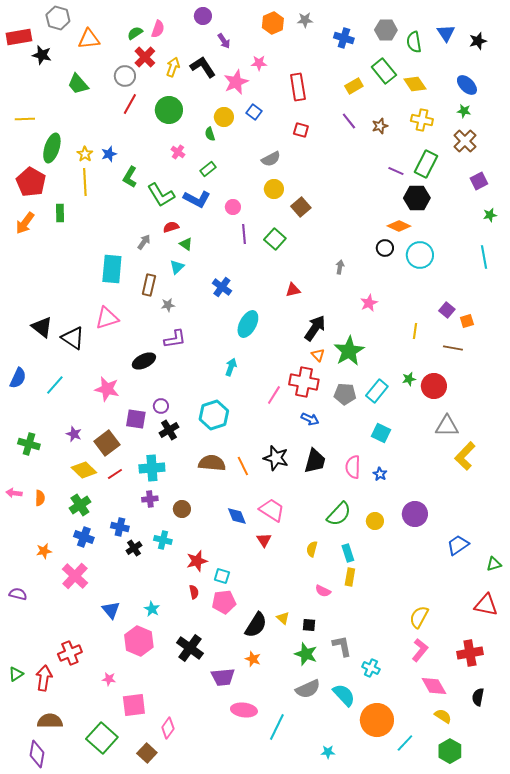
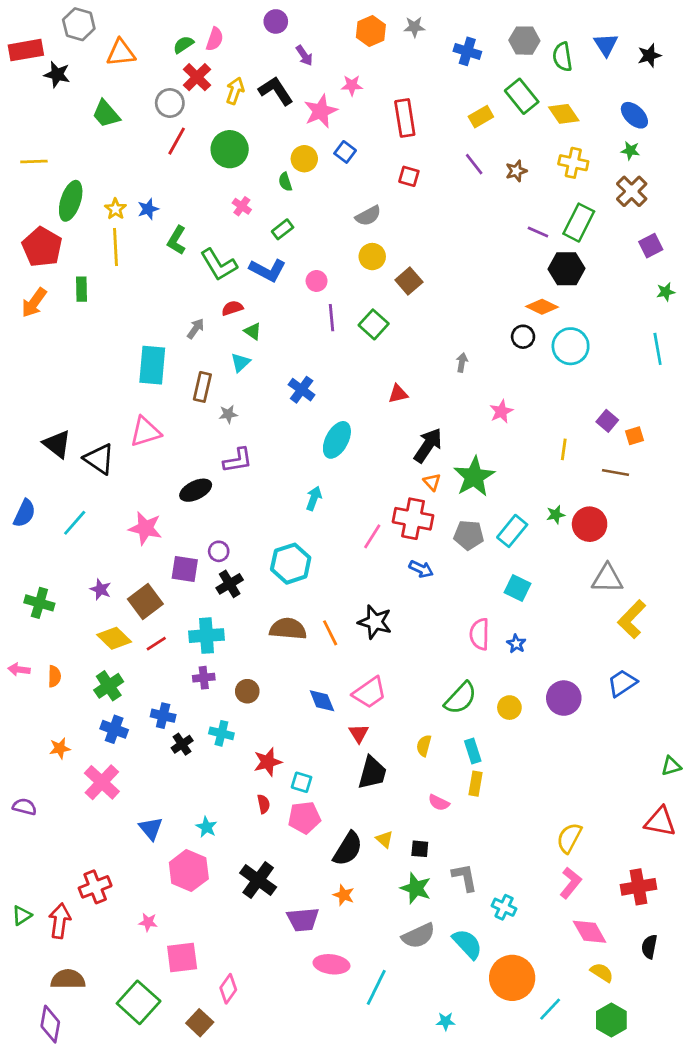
black trapezoid: (315, 461) -> (372, 773), moved
pink trapezoid: (272, 510) -> (370, 693), turned 112
blue trapezoid: (458, 545) -> (622, 683), moved

